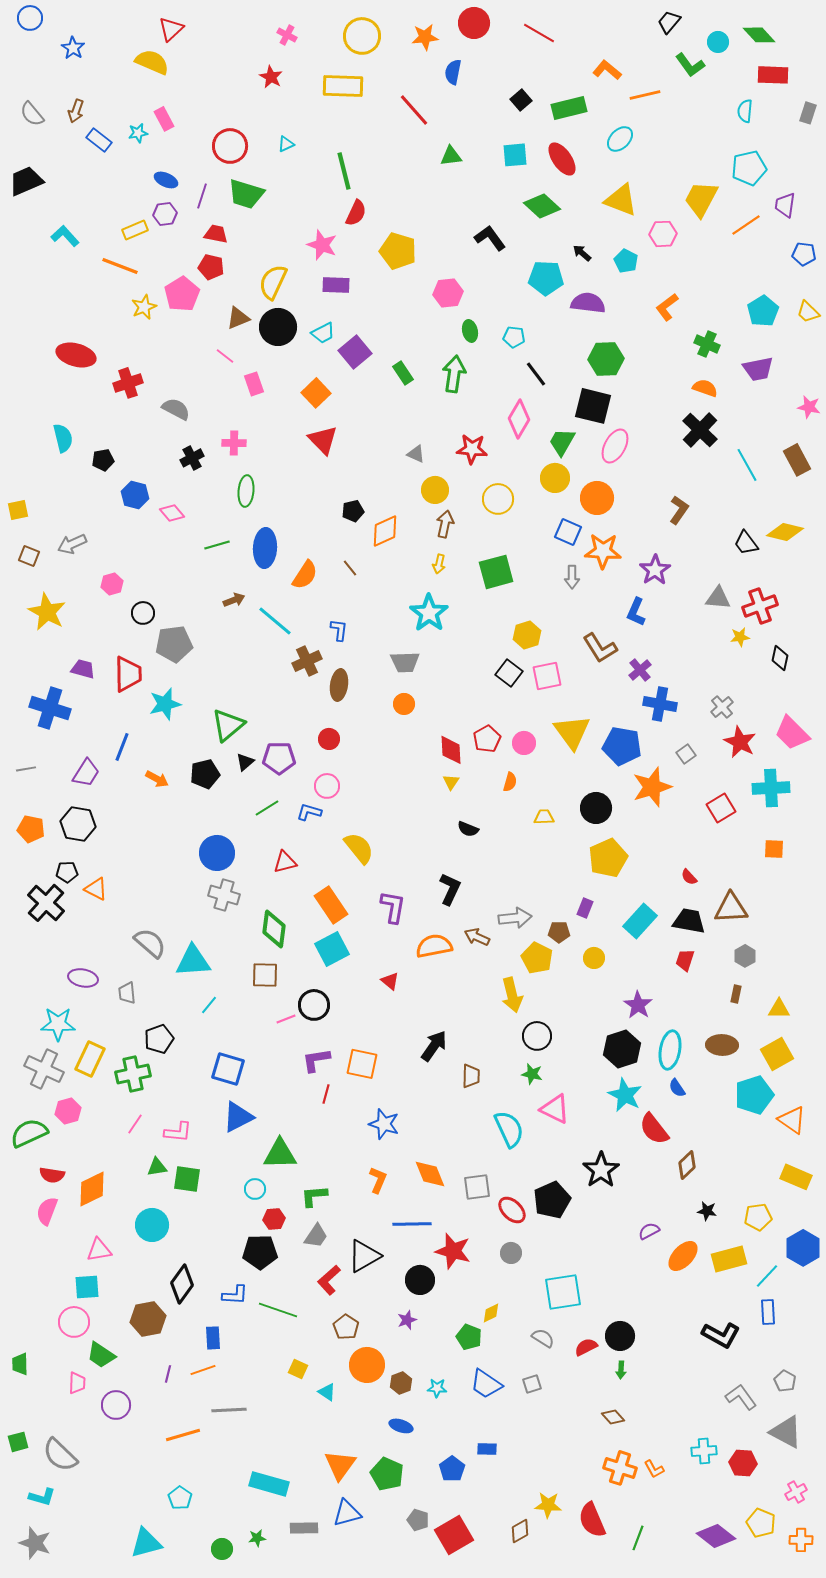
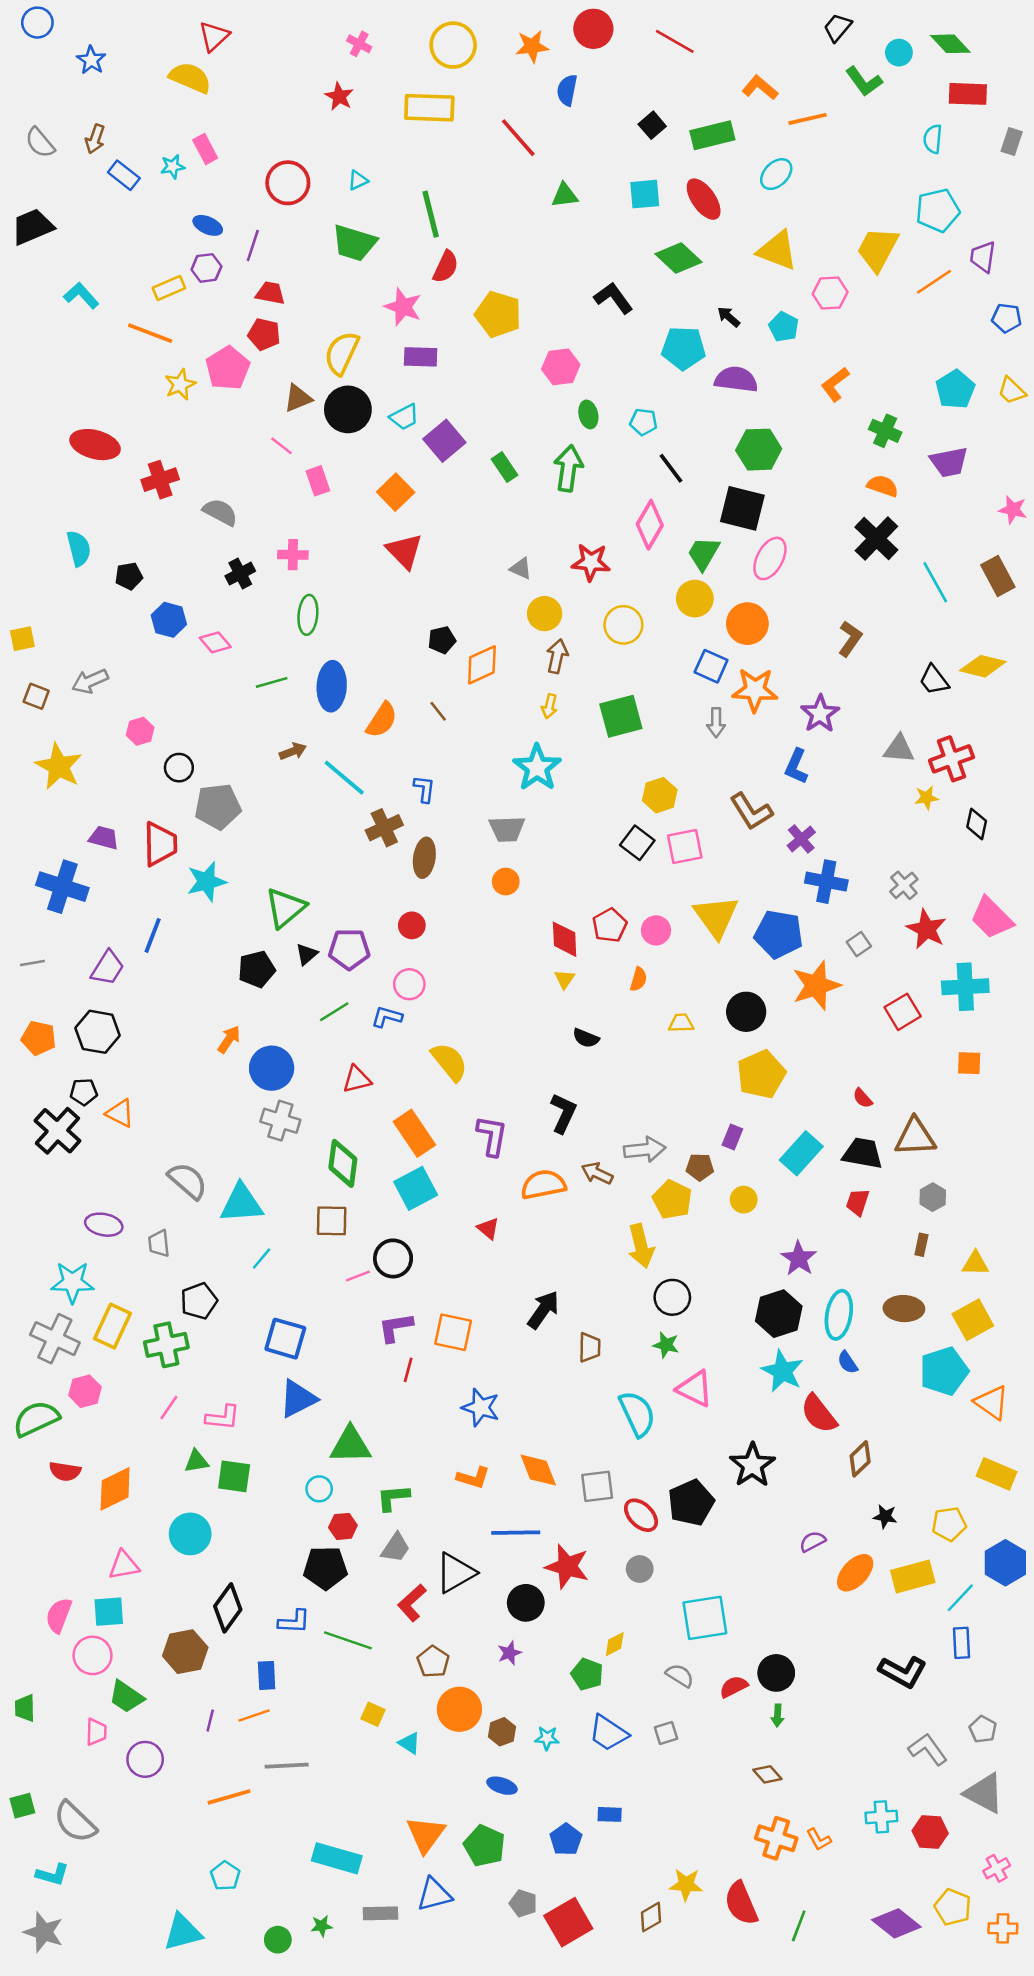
green trapezoid: (246, 194) -> (354, 243), moved
orange arrow: (157, 779) -> (229, 1039), moved, turned -85
orange L-shape: (378, 1180) -> (473, 1478), turned 84
pink semicircle: (47, 1211) -> (59, 1615), moved

